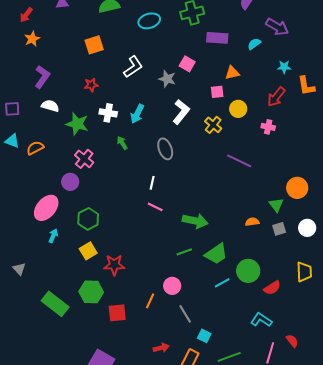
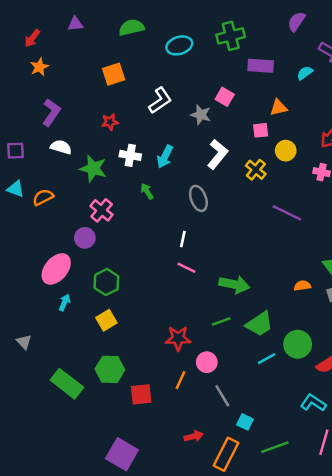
red star: (114, 265) -> (178, 338), moved

